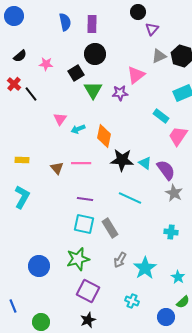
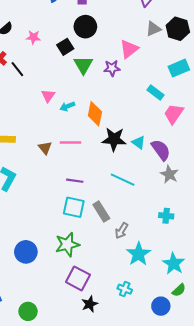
gray arrow: (120, 260) -> (122, 231), moved
cyan star: (178, 277) -> (174, 264), size x1.5
black star: (88, 320) -> (90, 304), moved

